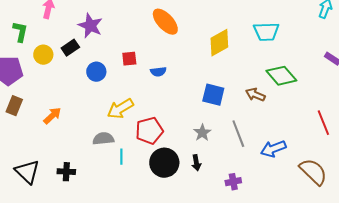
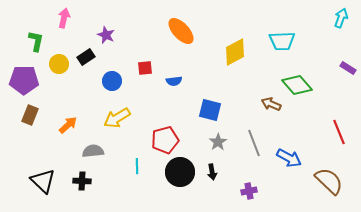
purple star: (90, 26) -> (106, 35), size x0.7
blue square: (213, 95) -> (210, 110), moved
yellow arrow: (120, 109) -> (117, 118), moved
gray semicircle: (103, 139) -> (93, 151), moved
blue arrow: (273, 149) -> (289, 158), turned -130

